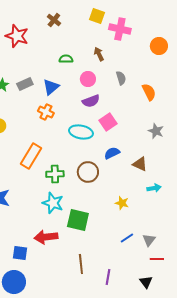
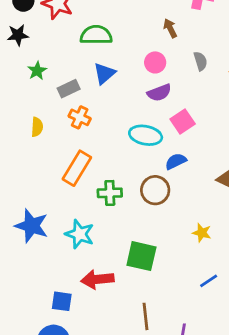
green semicircle: (66, 59) -> (96, 35), moved, size x1.6
gray rectangle: (25, 84) -> (69, 89), moved
orange cross: (46, 112) -> (80, 117), moved
blue semicircle: (112, 153) -> (176, 161), moved
cyan star: (53, 203) -> (80, 234), moved

